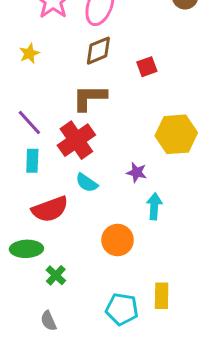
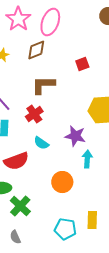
brown diamond: (98, 51) -> (36, 50), moved
red cross: (76, 140) -> (34, 114), size x0.7
purple star: (137, 172) -> (75, 136), size x1.5
green cross: (56, 275) -> (20, 206), size x1.5

